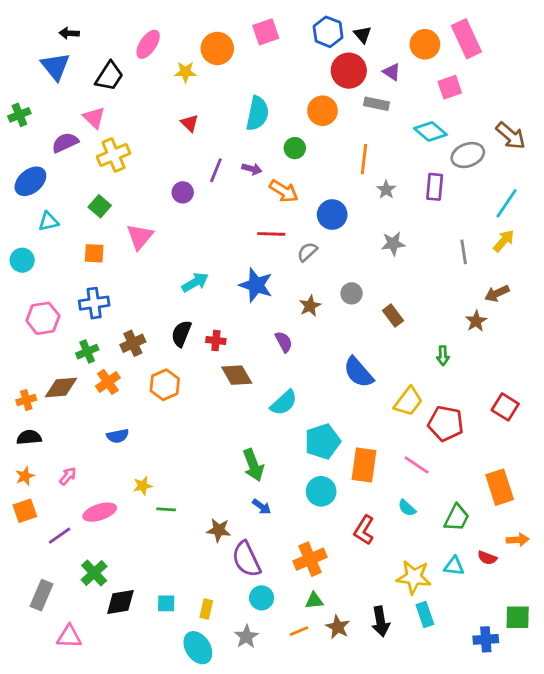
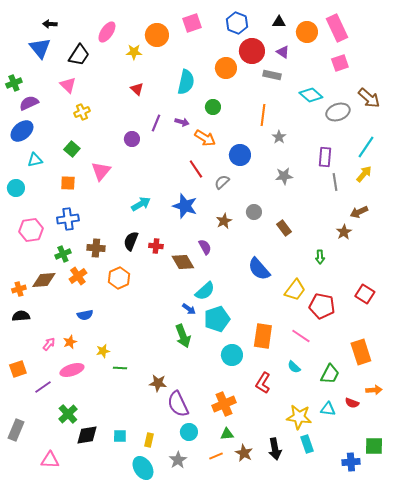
black triangle: (363, 35) -> (279, 22), moved, turned -48
pink square: (450, 87) -> (340, 63), moved
orange circle: (322, 111) -> (226, 68), moved
purple semicircle: (65, 143) -> (29, 103), moved
yellow cross: (113, 155) -> (82, 112), size x0.7
purple rectangle: (435, 187) -> (325, 157), moved
red line: (271, 234) -> (196, 169), turned 54
brown cross: (133, 343) -> (96, 248), turned 30
brown diamond: (237, 375) -> (183, 262), moved
cyan pentagon: (322, 441) -> (217, 319), moved
orange star: (25, 476) -> (70, 342), moved
blue arrow: (262, 507) -> (189, 309), moved
gray rectangle: (42, 595) -> (16, 430), moved

